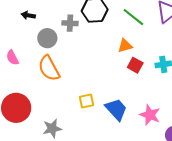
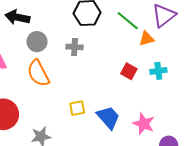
black arrow: (28, 15) -> (17, 17), size x1.6
gray cross: (70, 23) -> (75, 47), moved
orange triangle: (125, 46) -> (147, 39), moved

